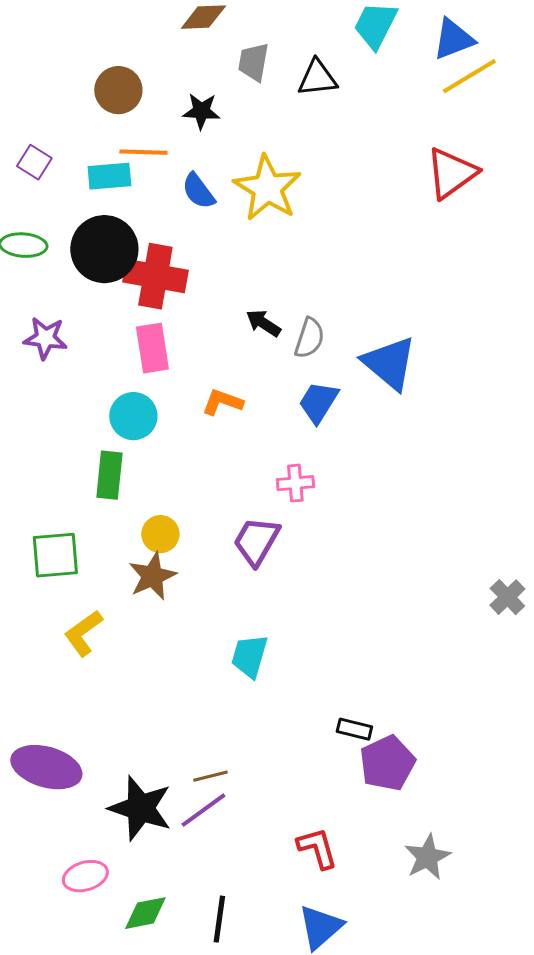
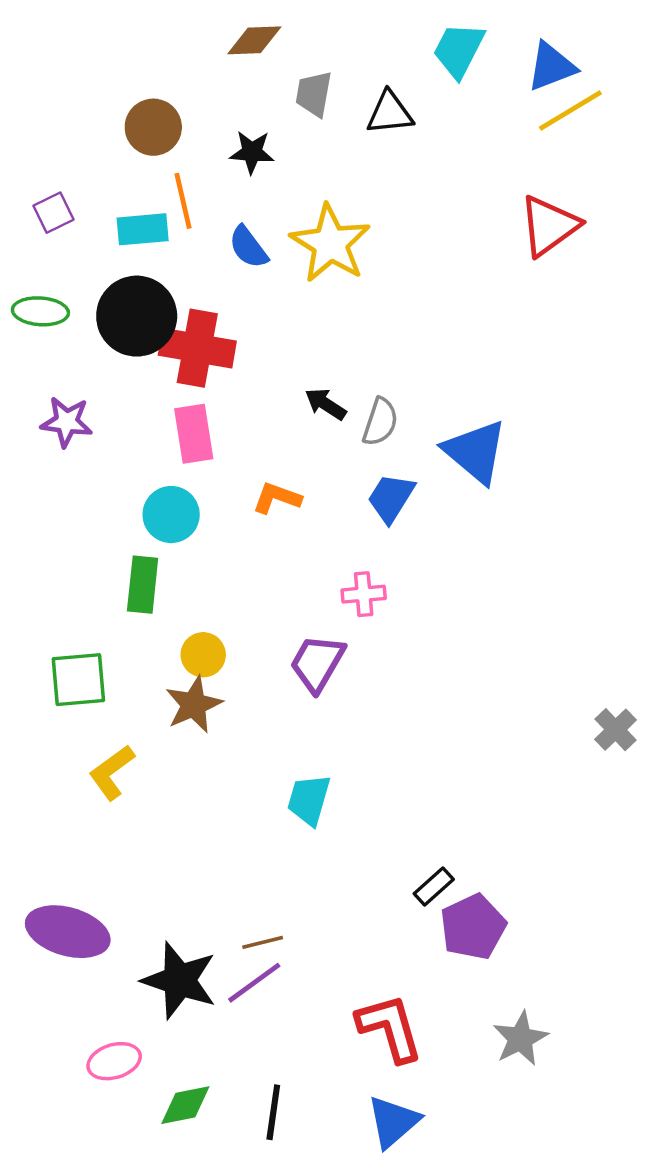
orange line: (143, 152) -> (183, 201), turned 75
purple square: (34, 162) -> (53, 213), turned 32
black rectangle: (354, 729) -> (434, 886), turned -56
red L-shape: (317, 848) -> (390, 1028), size x1.4

